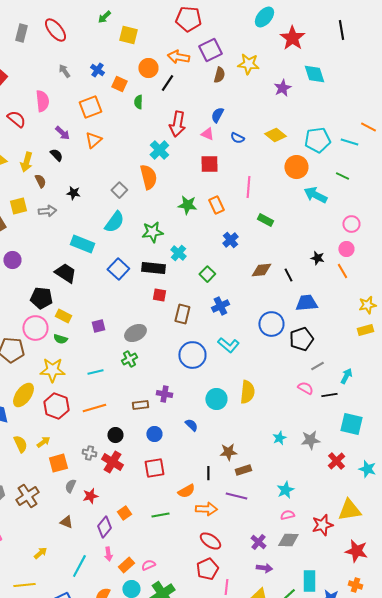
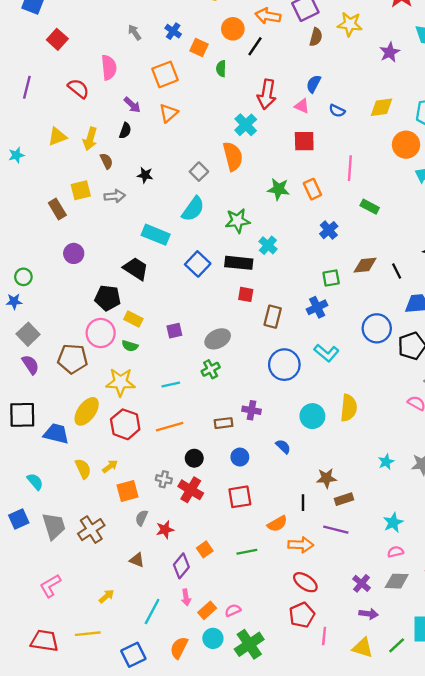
yellow diamond: (275, 135) -> (381, 107), turned -45
black semicircle: (56, 155) -> (125, 131), turned 64
green square: (207, 274) -> (331, 278), moved, turned 35

